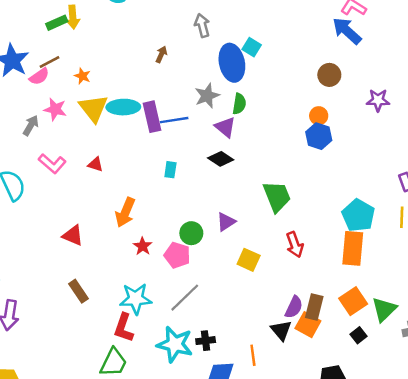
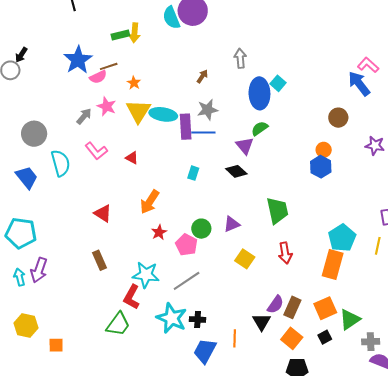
gray star: (207, 96) -> (208, 110), moved
green semicircle: (239, 104) -> (260, 128), turned -144
orange square: (308, 325) -> (292, 338), moved

